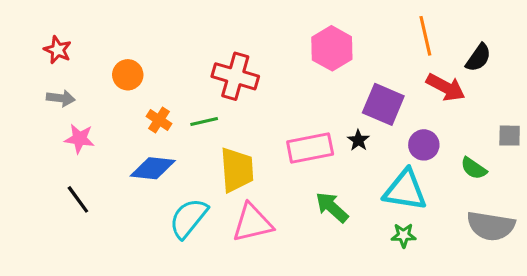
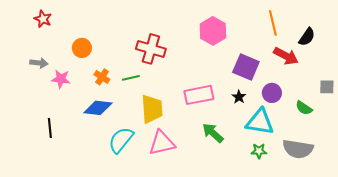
red star: (58, 50) -> (43, 19), moved
pink star: (79, 139) -> (61, 79), moved
black star: (358, 140) -> (239, 97), moved
black line: (78, 199) -> (50, 128), turned 30
gray semicircle: (491, 226) -> (298, 149), moved

